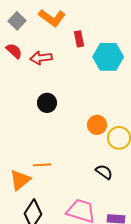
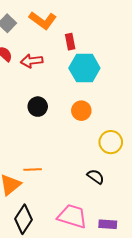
cyan hexagon: (108, 57) -> (84, 68), moved
orange circle: (97, 125) -> (81, 111), moved

